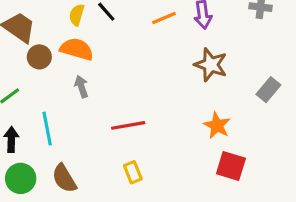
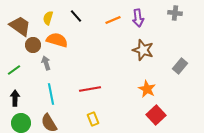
yellow semicircle: (77, 15) -> (48, 18), moved
gray arrow: (81, 87) -> (46, 63), moved
cyan line: (47, 129) -> (51, 94), moved
red square: (231, 166) -> (156, 115), turned 30

